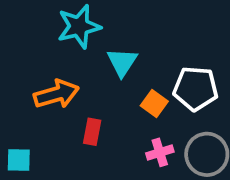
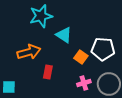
cyan triangle: (122, 62) -> (64, 35), turned -30

